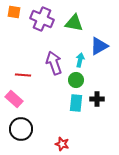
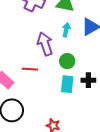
cyan arrow: (80, 60) -> (66, 30), moved
red line: (23, 75) -> (30, 69), moved

